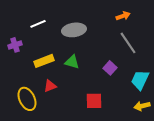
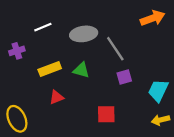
orange arrow: (123, 16) -> (153, 18), moved, size x1.5
gray line: (128, 43) -> (115, 49), moved
purple square: (110, 68) -> (124, 77), turned 32
yellow ellipse: (27, 99) -> (17, 119), moved

